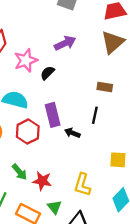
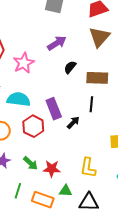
black semicircle: (47, 73) -> (70, 67), moved
brown rectangle: (105, 87) -> (97, 78), size x1.5
black arrow: (72, 133) -> (73, 122), turned 120
green triangle: (54, 207) -> (66, 191), turned -40

